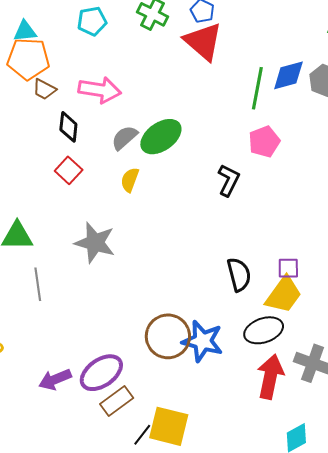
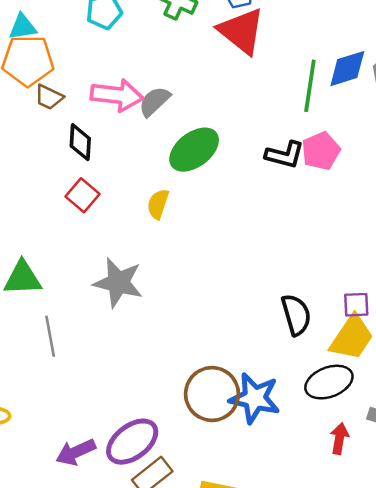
gray semicircle: (124, 138) -> (154, 101), moved
black L-shape: (229, 180) -> (285, 155), moved, turned 80
red arrow: (270, 377) -> (339, 439), size x0.6

